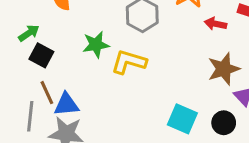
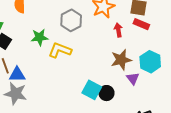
red arrow: (216, 24) -> (118, 30), turned 64
black circle: (224, 123) -> (106, 93), moved

